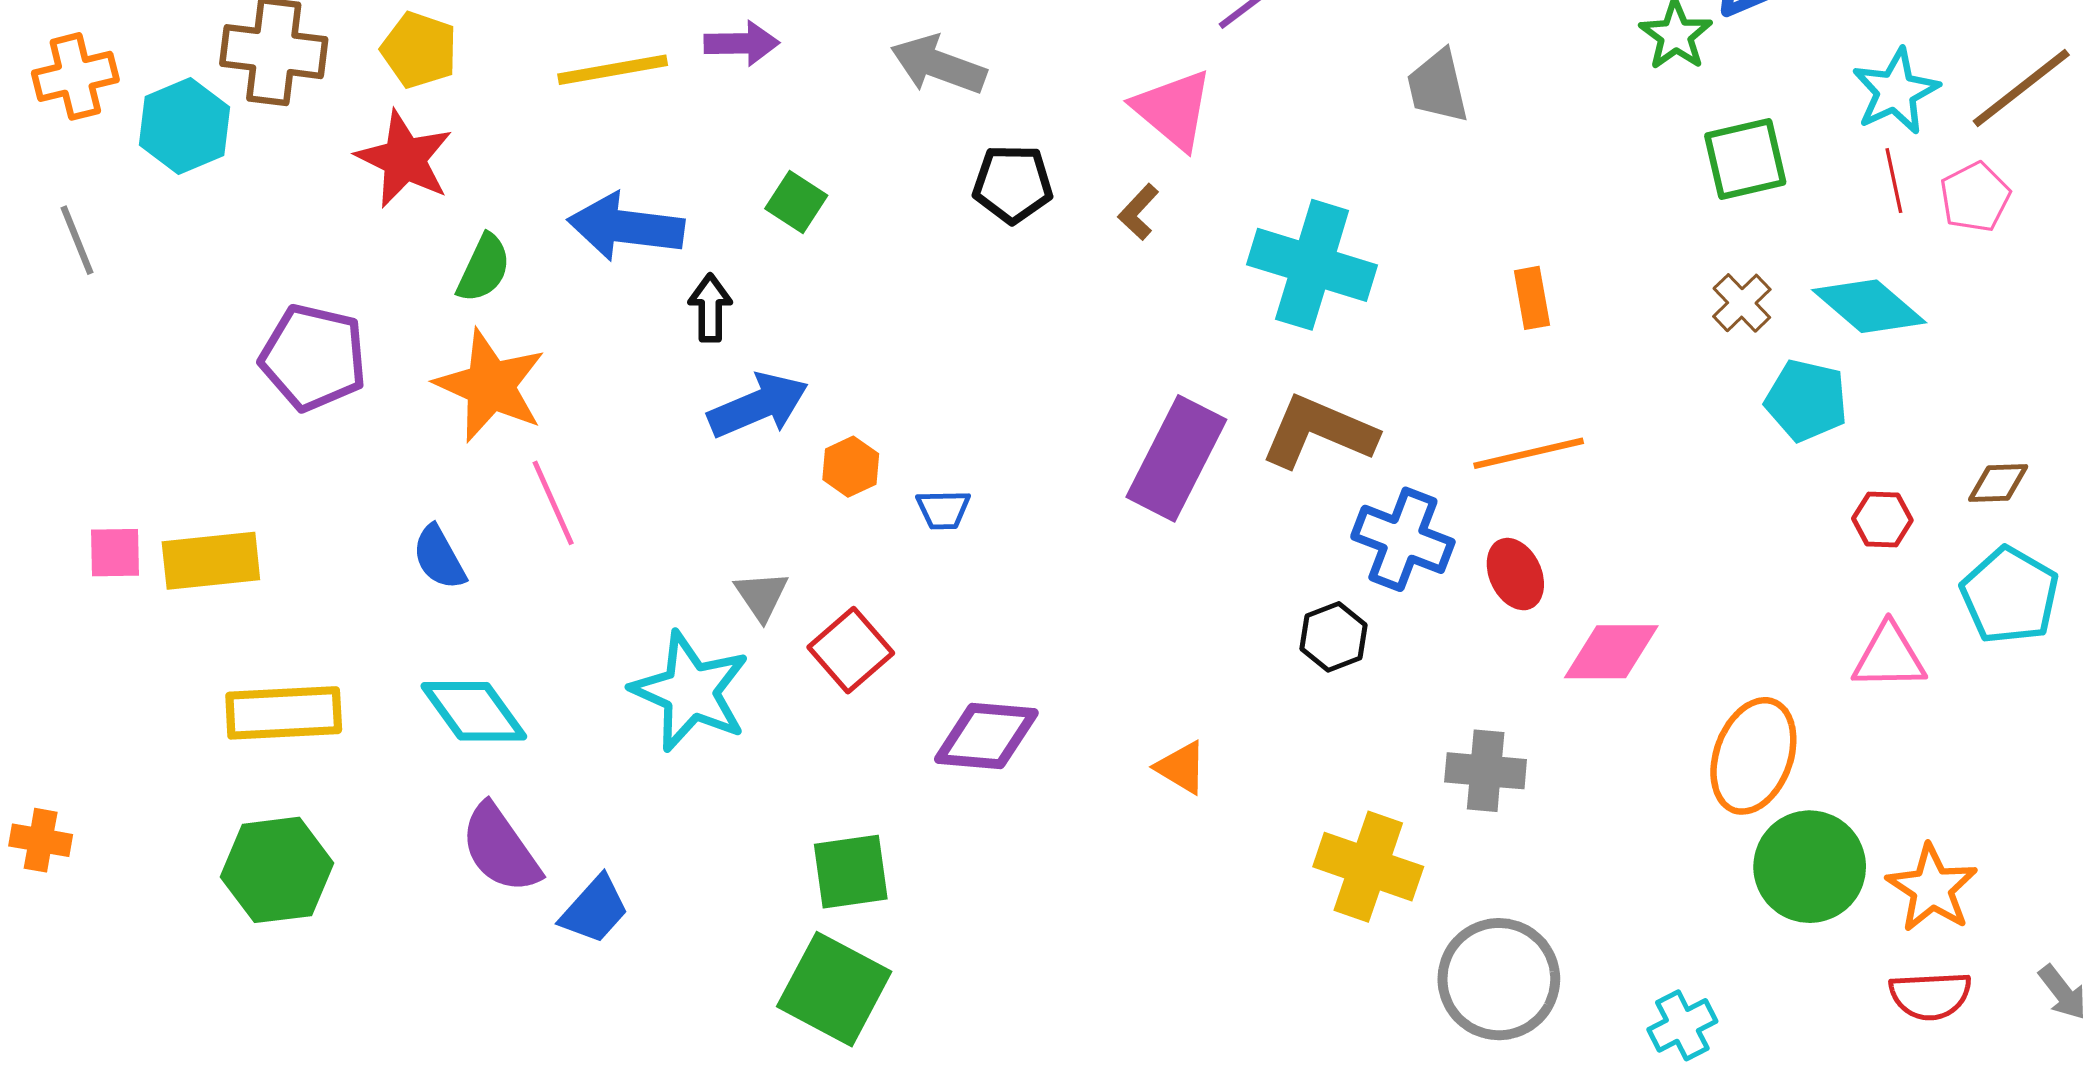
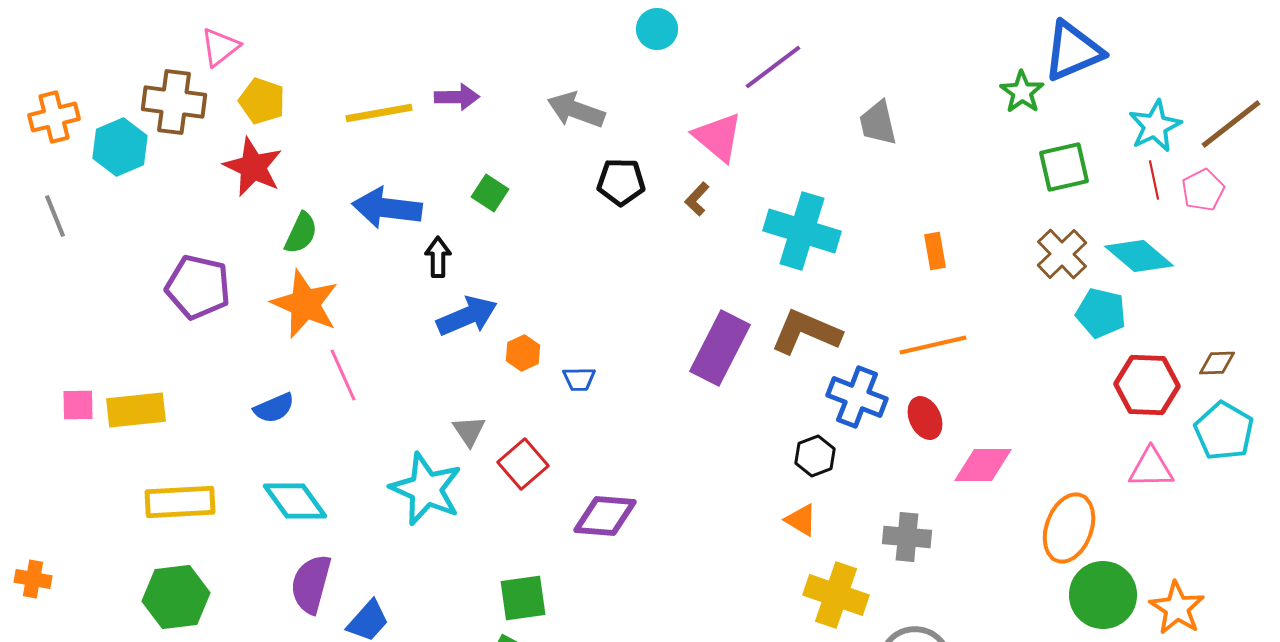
brown cross: (1742, 303) -> (1062, 254), size x1.4
red hexagon: (1882, 519) -> (1147, 385), size x1.8
blue semicircle: (439, 558) -> (274, 408), turned -84
orange triangle: (1181, 767) -> (801, 520), moved
purple semicircle: (500, 848) -> (311, 584), turned 50

